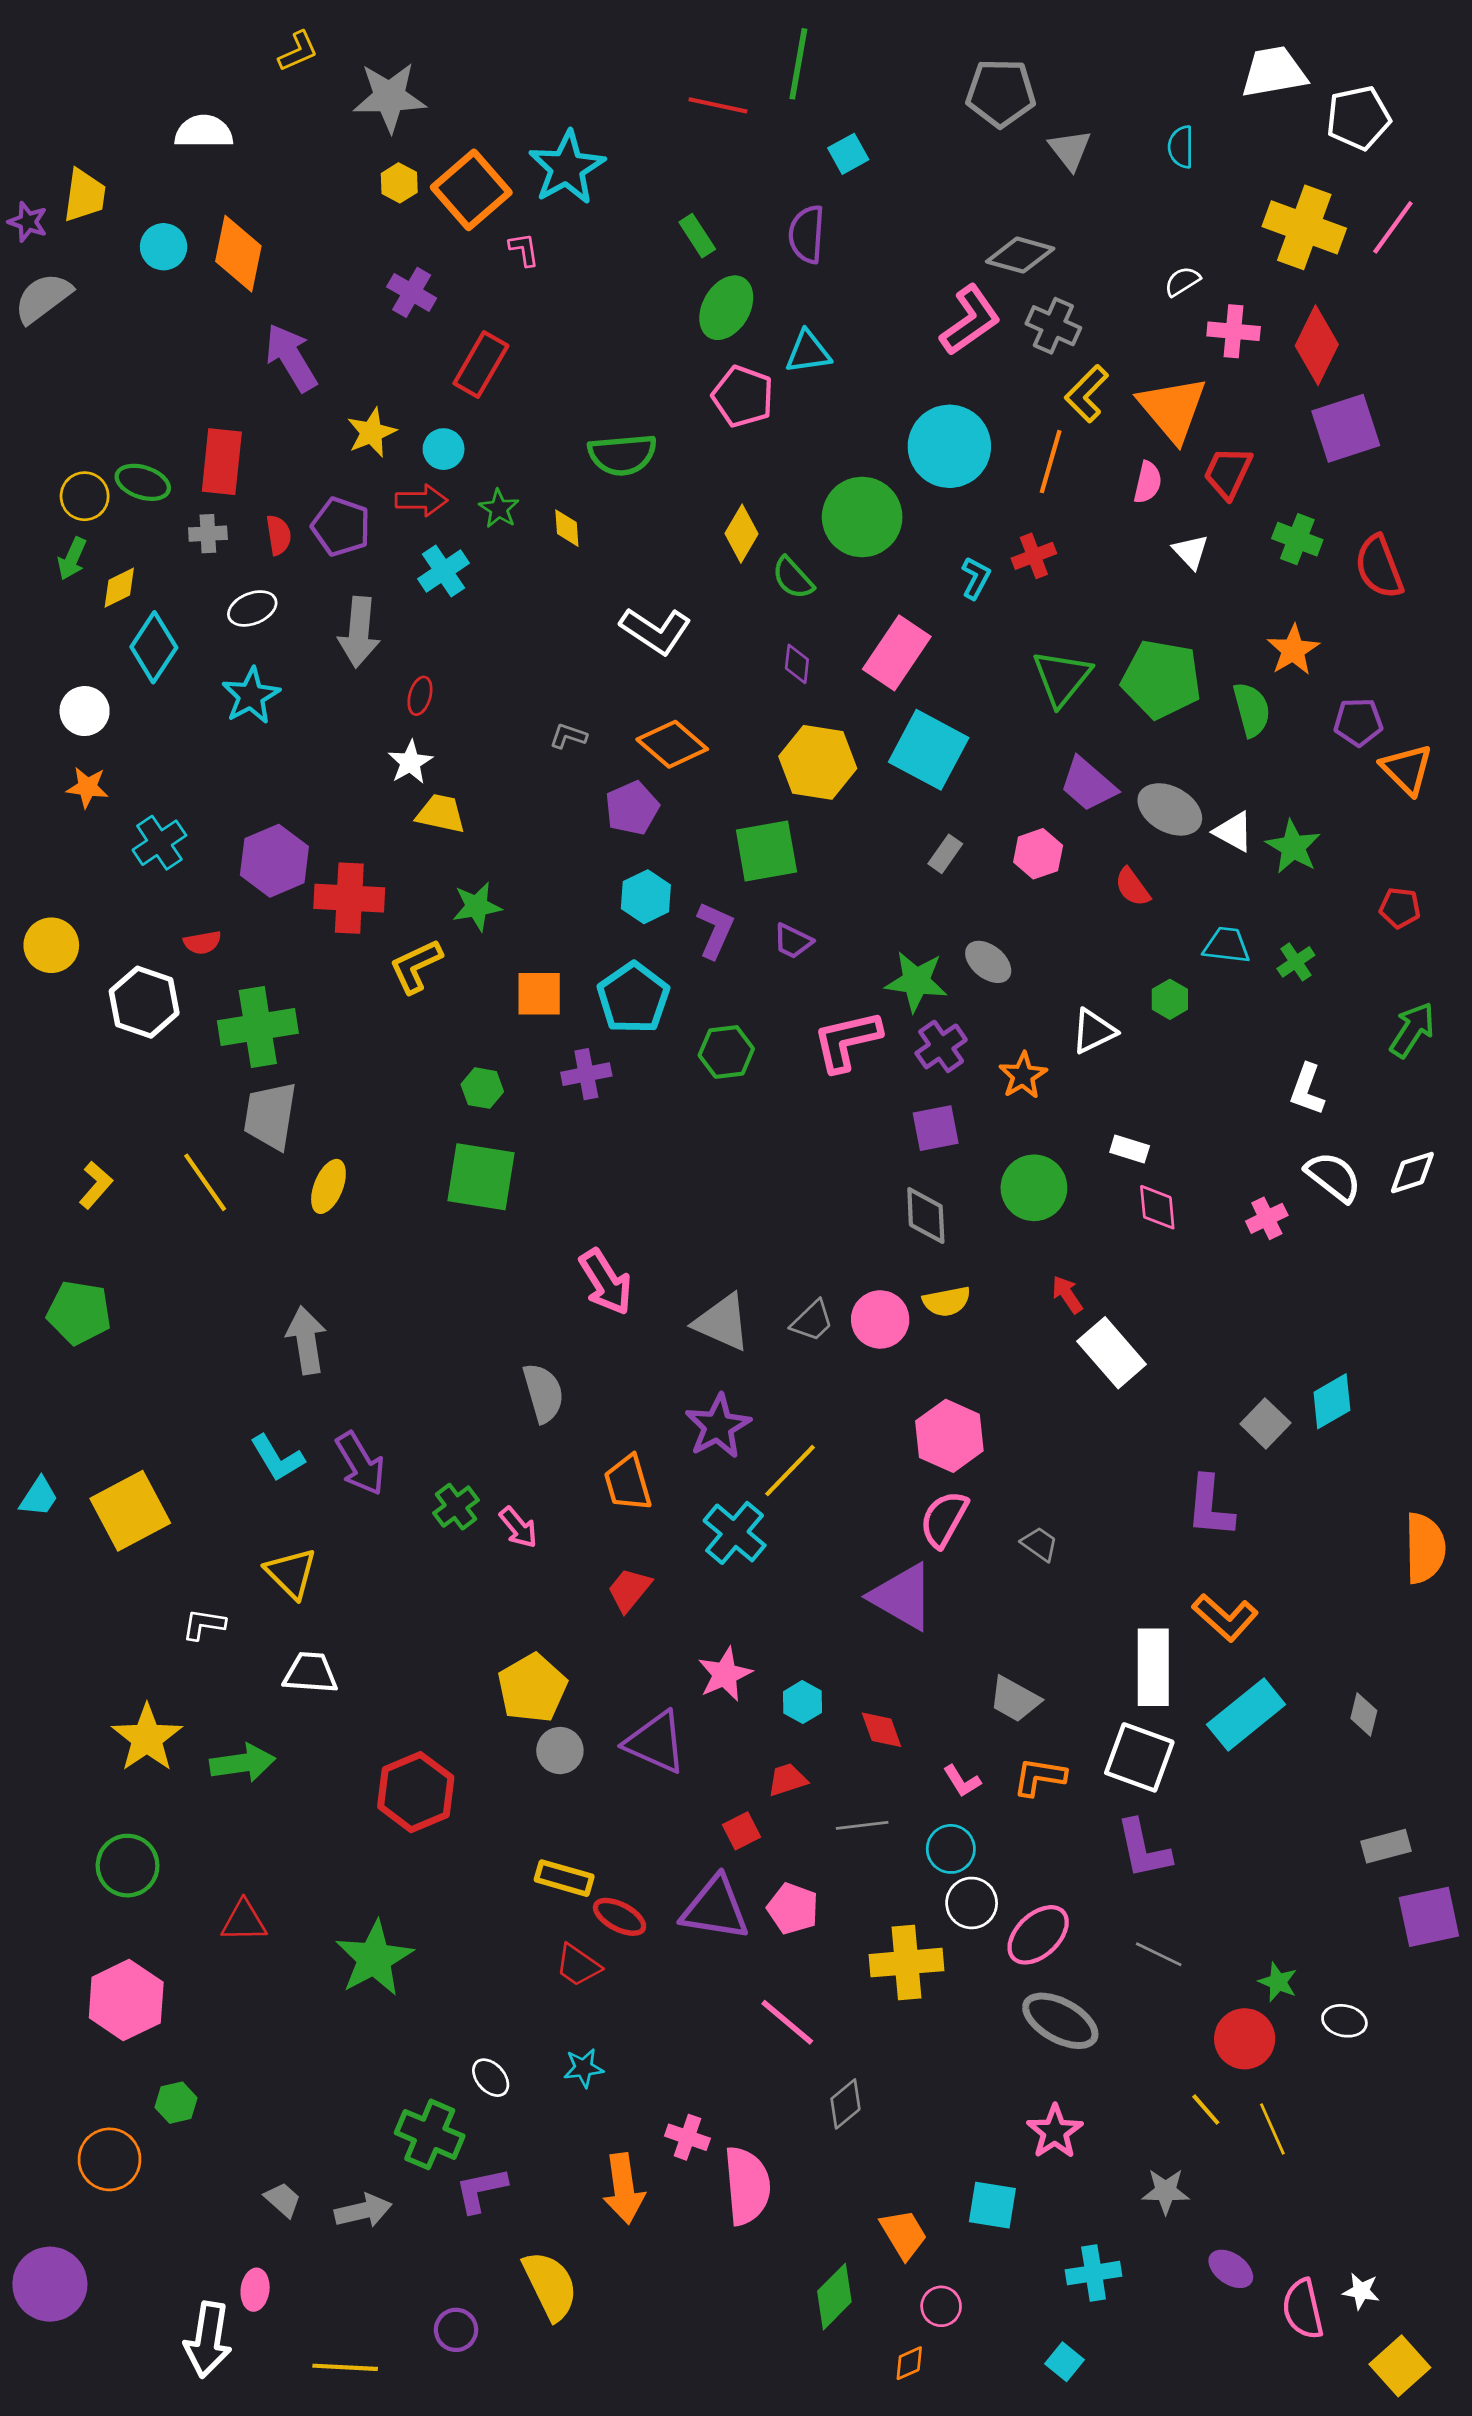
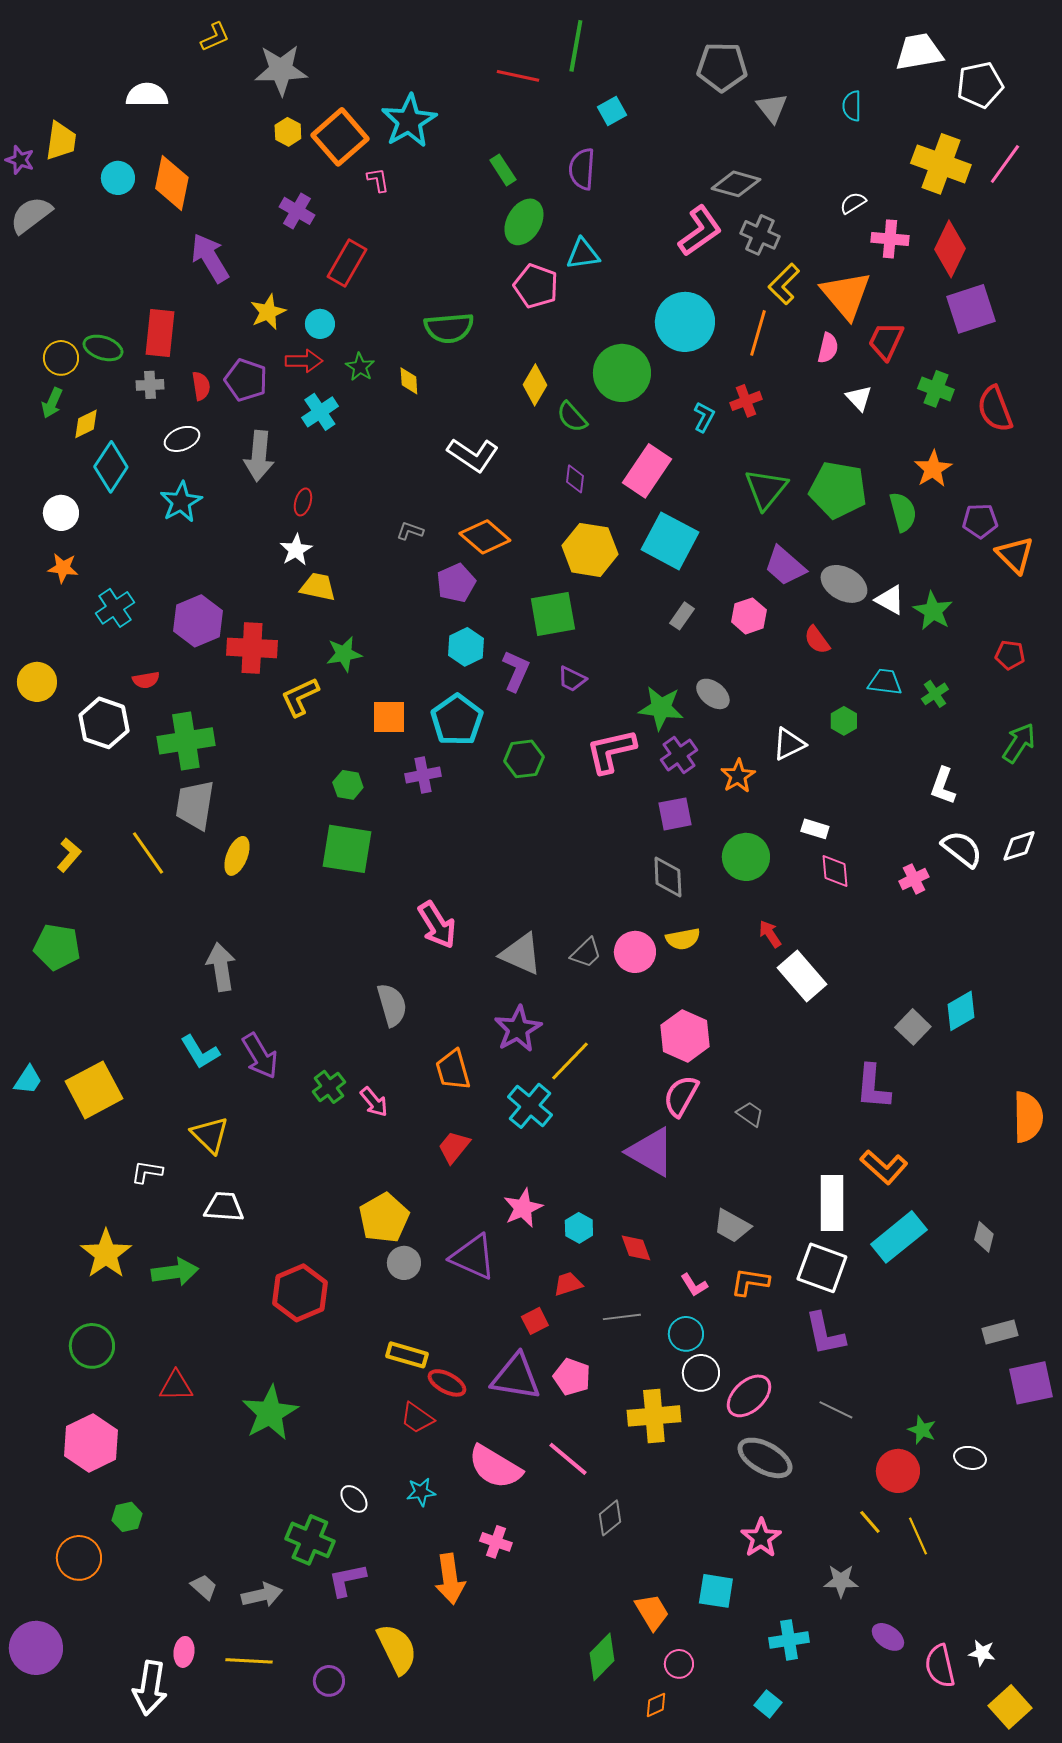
pink semicircle: (747, 2186) -> (495, 1467), moved, turned 126
yellow line: (345, 2367) -> (249, 1661), moved

